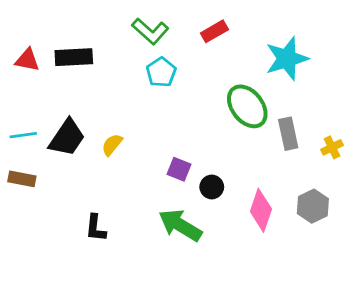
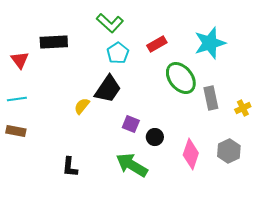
red rectangle: (214, 31) -> (157, 44), moved
red triangle: (27, 60) -> (20, 60), moved, turned 42
black trapezoid: (67, 138) -> (108, 89), moved

